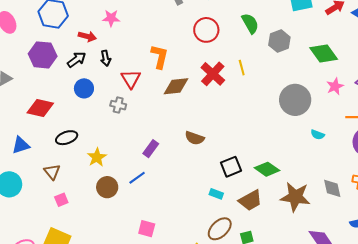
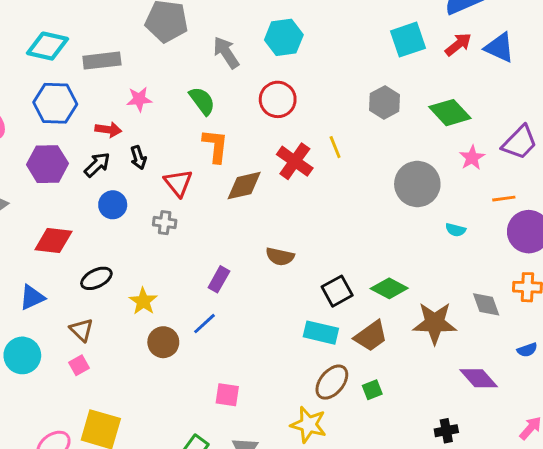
green semicircle: (250, 23) -> (202, 101), moved
cyan rectangle: (216, 194) -> (321, 333), size x1.6
pink square: (61, 200) -> (79, 365), moved

